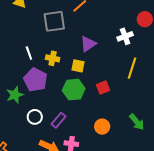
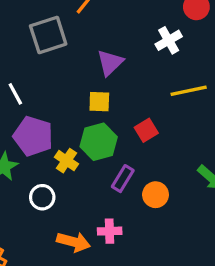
yellow cross: (53, 58) -> (66, 161), moved, turned 32
yellow line: (132, 68) -> (189, 91), turned 70
purple rectangle: (59, 120) -> (123, 179), moved

